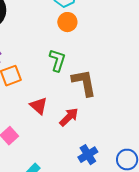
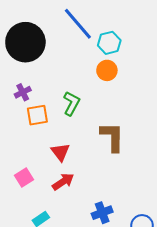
green L-shape: (57, 60) -> (71, 103), moved
red arrow: (69, 117) -> (63, 182), moved

